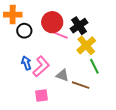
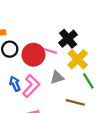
red circle: (52, 22) -> (33, 55), moved
gray triangle: (62, 75) -> (57, 77), moved, turned -32

